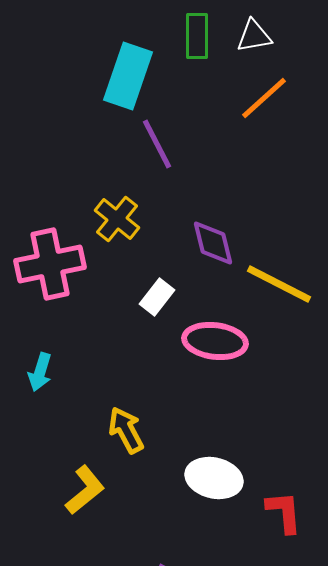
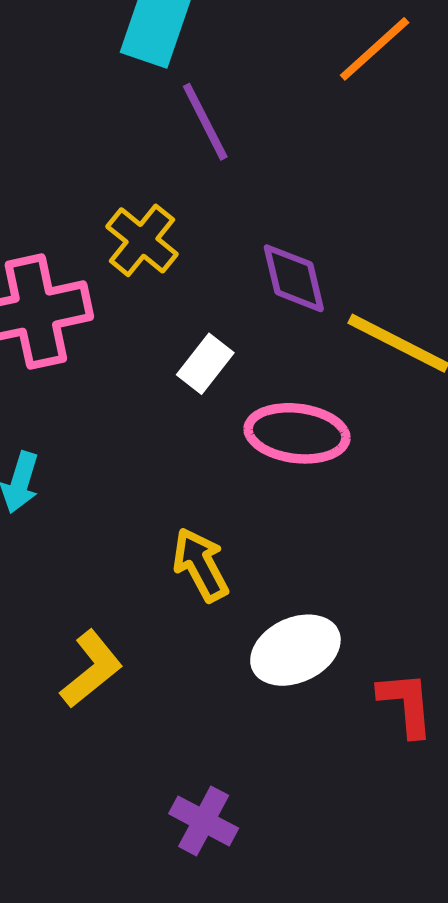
yellow arrow: (126, 430) -> (200, 565), moved
white ellipse: (214, 478) -> (295, 650), turned -38

